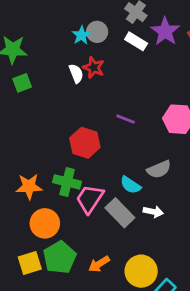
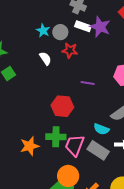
purple star: (165, 31) -> (100, 27), moved
gray circle: (97, 32) -> (60, 32), moved
red star: (94, 68) -> (70, 50), moved
orange circle: (45, 223) -> (68, 176), moved

